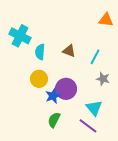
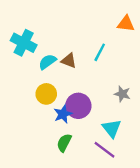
brown triangle: (69, 51) -> (69, 61), moved
cyan semicircle: (40, 52) -> (47, 62), turned 49
cyan line: (95, 57) -> (100, 52), moved

